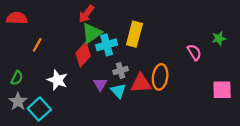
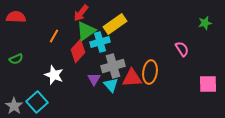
yellow rectangle: (134, 34) -> (115, 24), moved, turned 40
green star: (219, 38) -> (205, 23), moved
orange line: (37, 45) -> (54, 36), moved
gray cross: (121, 70) -> (113, 66), size x1.6
green semicircle: (17, 78) -> (16, 59), moved, turned 40
gray star: (18, 101) -> (14, 106), moved

